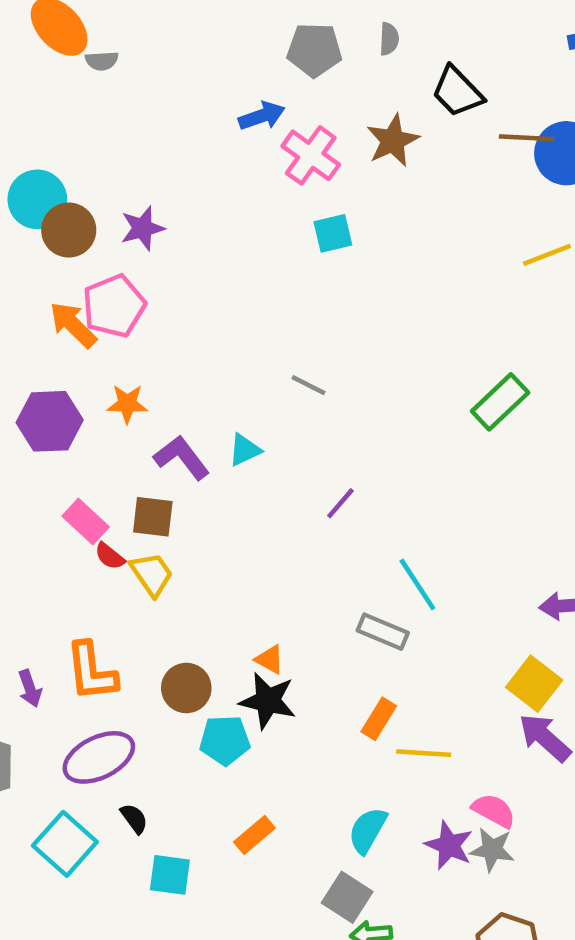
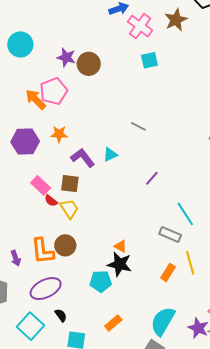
purple star: (142, 228) -> (66, 57), turned 30
brown circle: (69, 230) -> (89, 64), moved
brown circle: (186, 688) -> (65, 245), moved
yellow line: (424, 753) -> (190, 263), moved, turned 70
cyan semicircle: (368, 830) -> (163, 321), size x1.4

